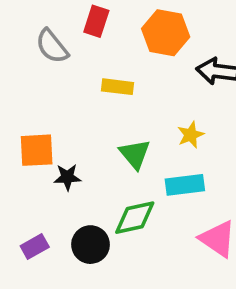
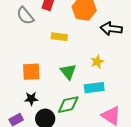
orange square: (37, 150) -> (31, 72), moved
black star: (67, 177) -> (31, 99), moved

